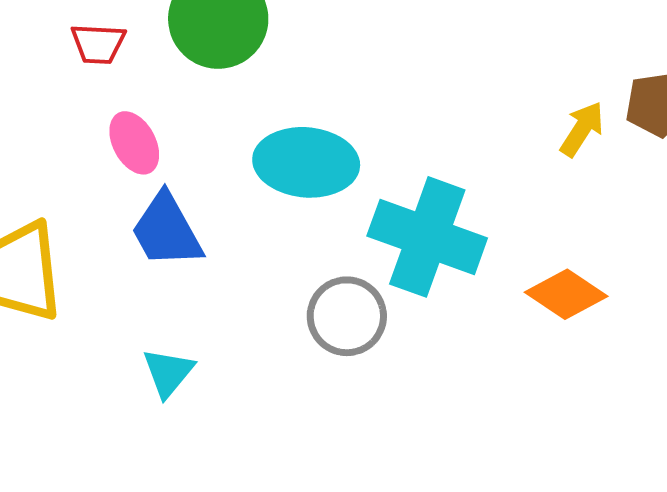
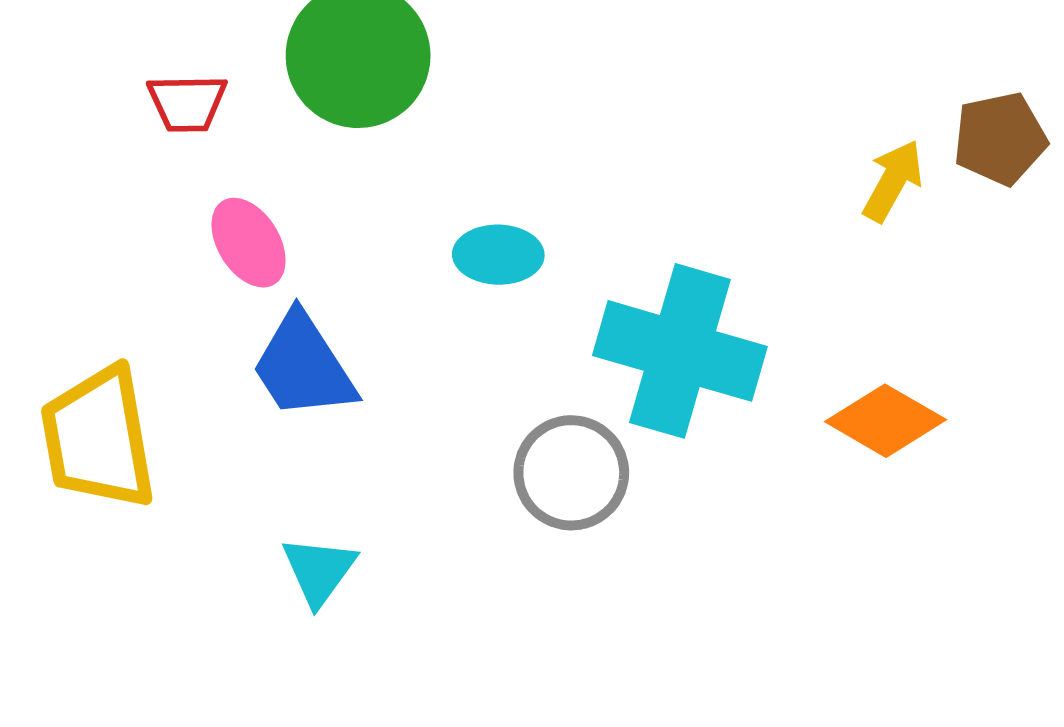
cyan ellipse: (306, 162) -> (498, 255), size x0.6

